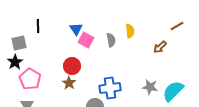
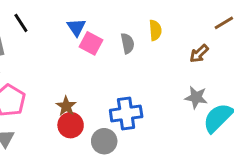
black line: (38, 26) -> (21, 23), turned -32
red circle: (72, 66) -> (71, 125), moved
gray star: (150, 87) -> (196, 97), moved

